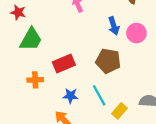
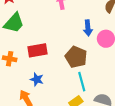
cyan line: (99, 95) -> (82, 82), moved

